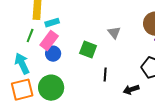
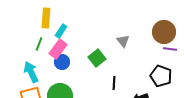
cyan rectangle: (52, 23) -> (61, 31), turned -40
green square: (88, 50) -> (97, 58), turned 30

